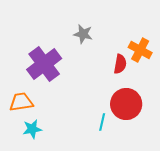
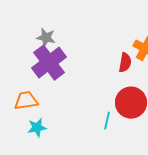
gray star: (83, 34) -> (46, 38), moved

